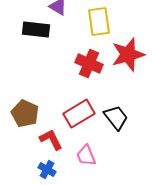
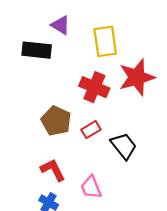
brown pentagon: (25, 114) -> (56, 121), moved
red rectangle: (79, 114) -> (91, 130), moved, size x0.6

